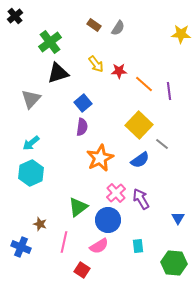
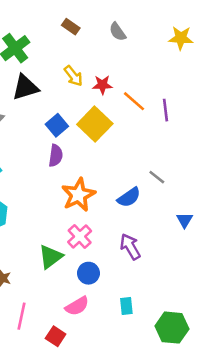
gray semicircle: (118, 28) -> (118, 32), moved, turned 112
yellow square: (139, 125) -> (95, 124), moved
pink cross: (116, 193) -> (80, 236), moved
blue triangle: (178, 218) -> (185, 220), moved
blue circle: (108, 220) -> (88, 273), size x0.7
pink line: (64, 242) -> (21, 316), moved

